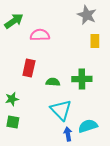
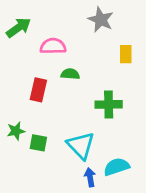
gray star: (87, 15) -> (101, 20), moved
green semicircle: (53, 82) -> (70, 74), moved
green square: (13, 122) -> (38, 143), moved

